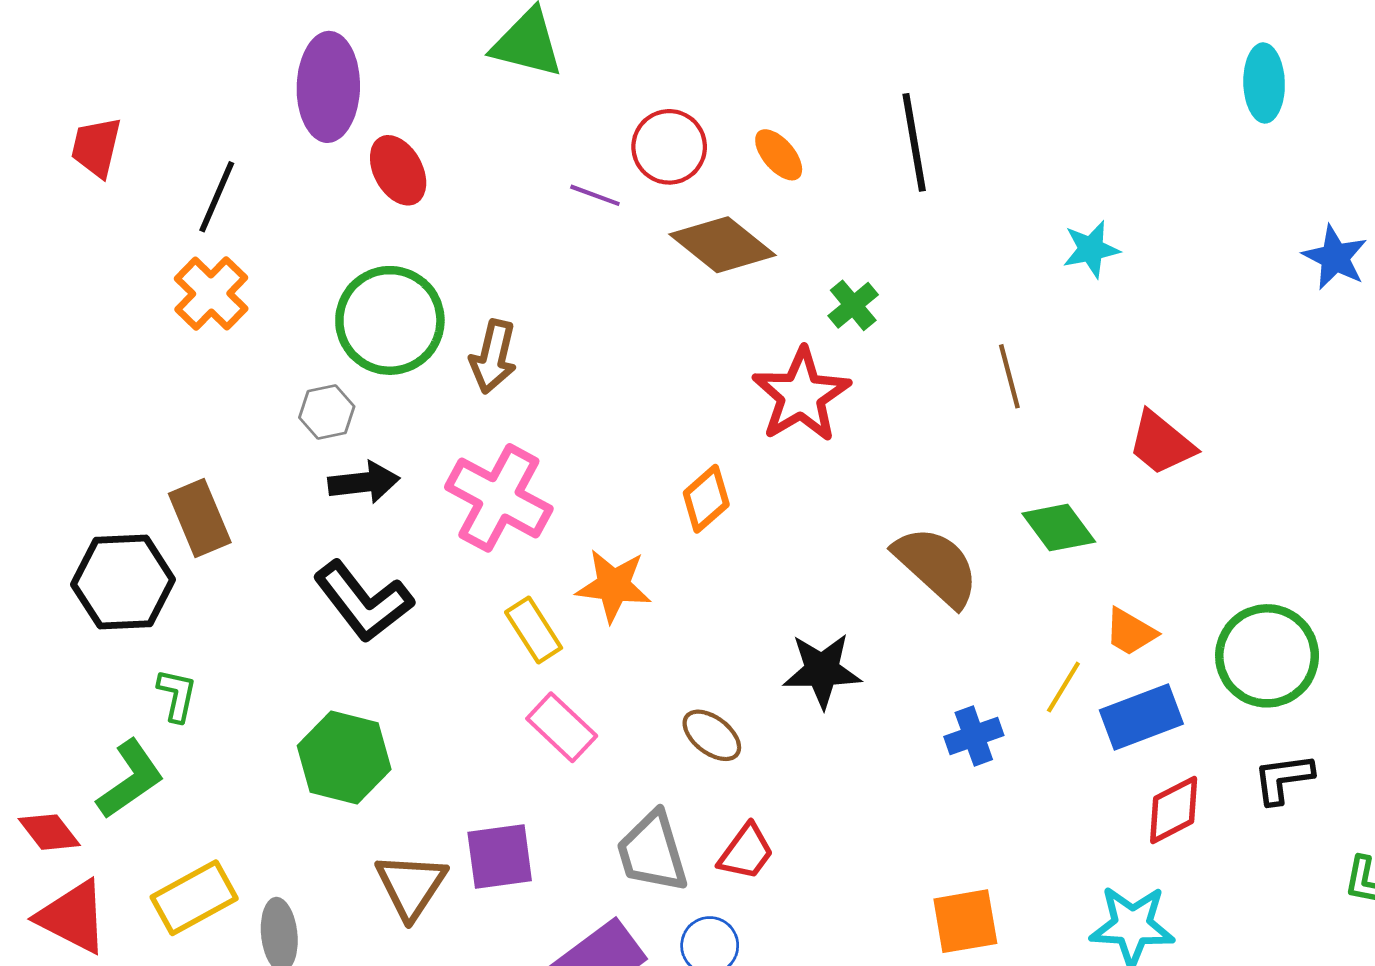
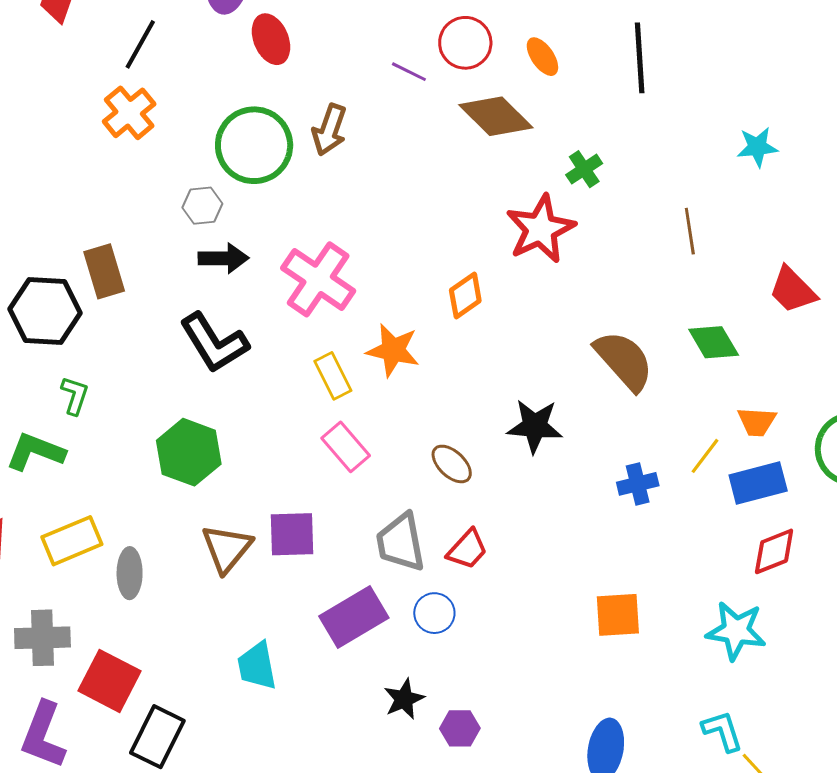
brown arrow: (493, 357) -> (329, 130), moved
orange trapezoid: (1130, 632) -> (757, 422), turned -33
green L-shape: (130, 779) -> (35, 452), turned -130

